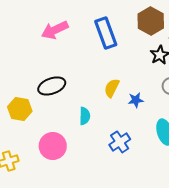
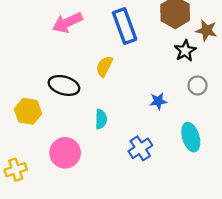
black ellipse: (52, 86) -> (64, 85), turned 36
yellow semicircle: (112, 88) -> (104, 66), moved

